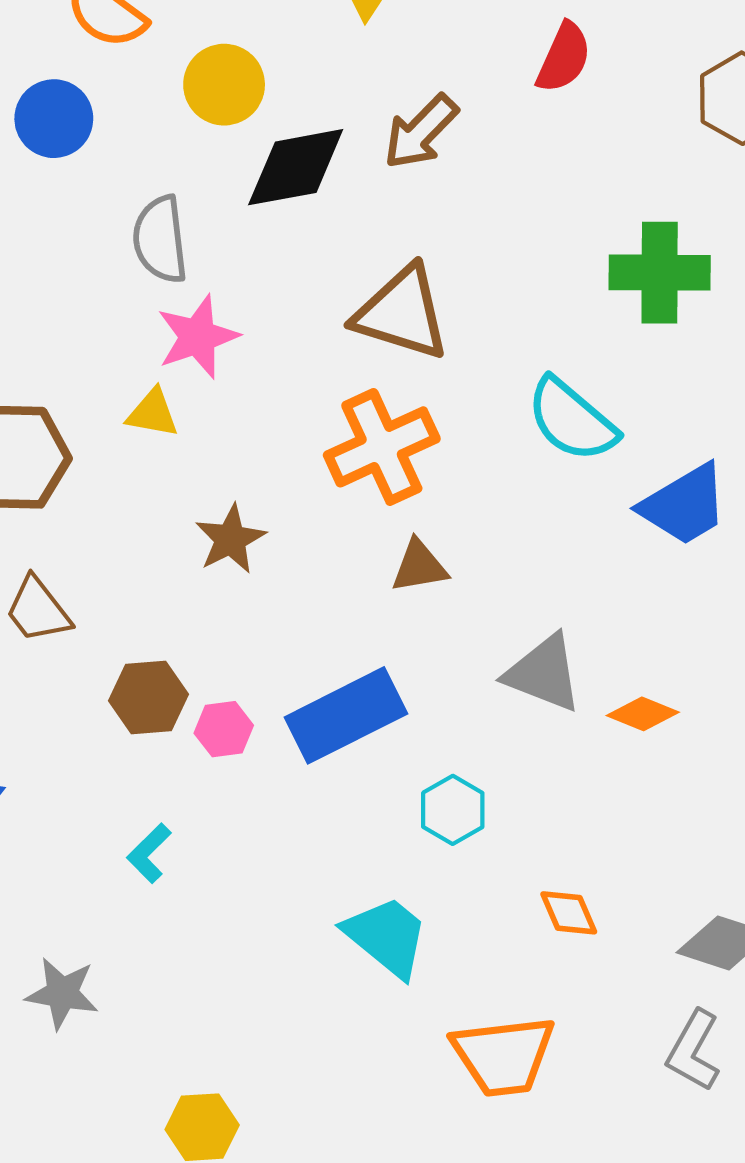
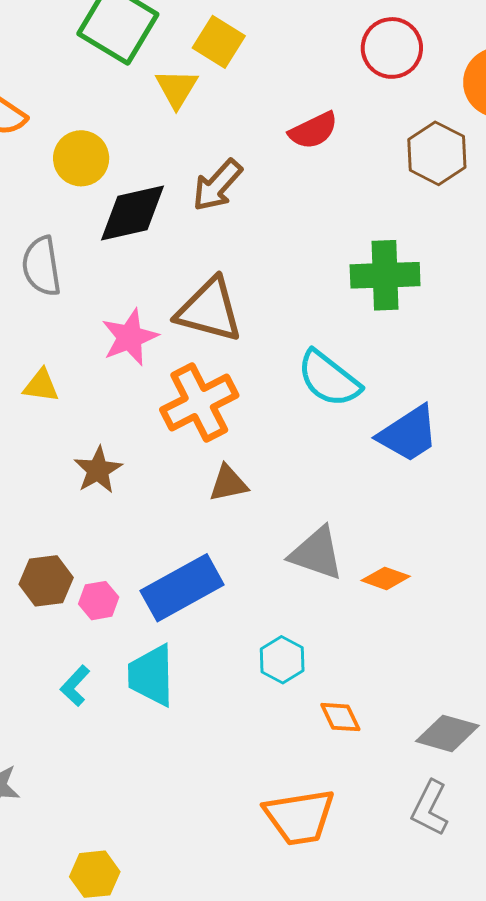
red semicircle: (564, 58) -> (313, 130), turned 42
pink star: (198, 337) -> (130, 337), moved
cyan hexagon: (453, 810) -> (282, 660), moved
cyan L-shape: (149, 853) -> (75, 686), moved
cyan trapezoid: (387, 937) -> (151, 675), moved, turned -128

